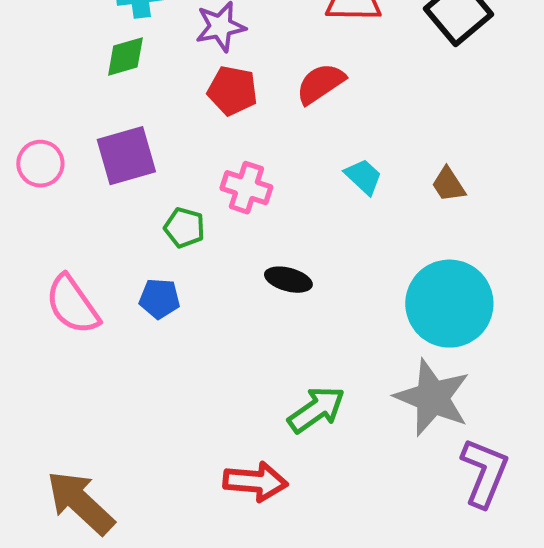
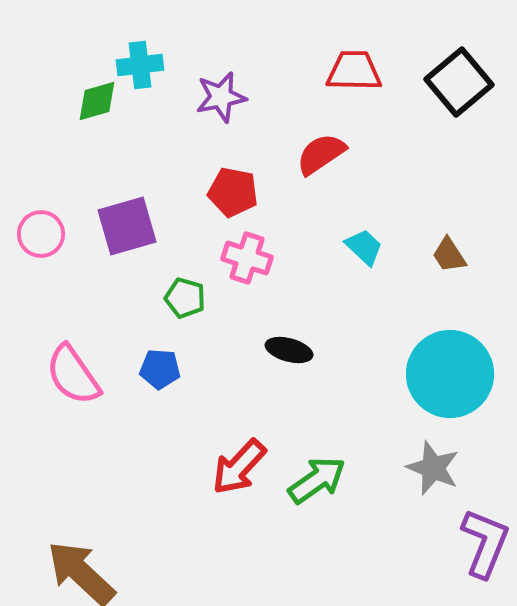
green diamond: (125, 57) -> (97, 101), moved
red pentagon: (232, 91) -> (233, 192), moved
gray star: (432, 398) -> (433, 468), size x0.7
red arrow: (255, 482) -> (239, 467), moved, turned 128

